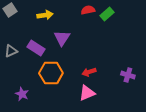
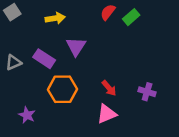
red semicircle: (88, 10) -> (108, 12), turned -40
red arrow: (89, 72) -> (109, 88), turned -112
purple cross: (128, 75) -> (147, 92), moved

